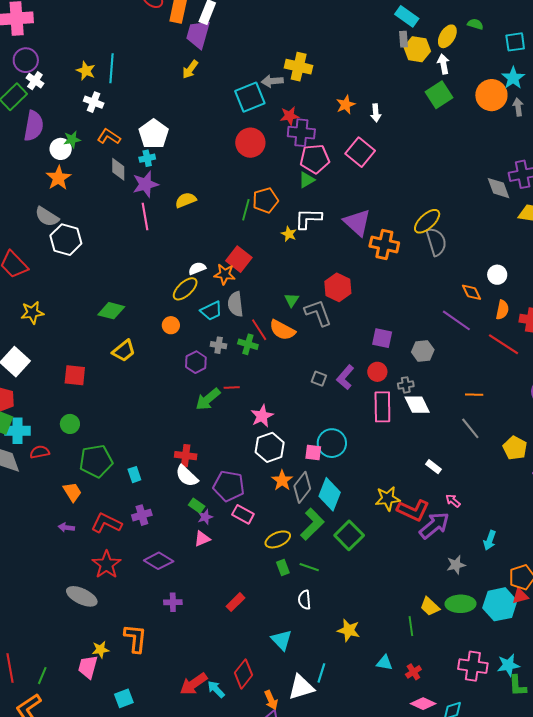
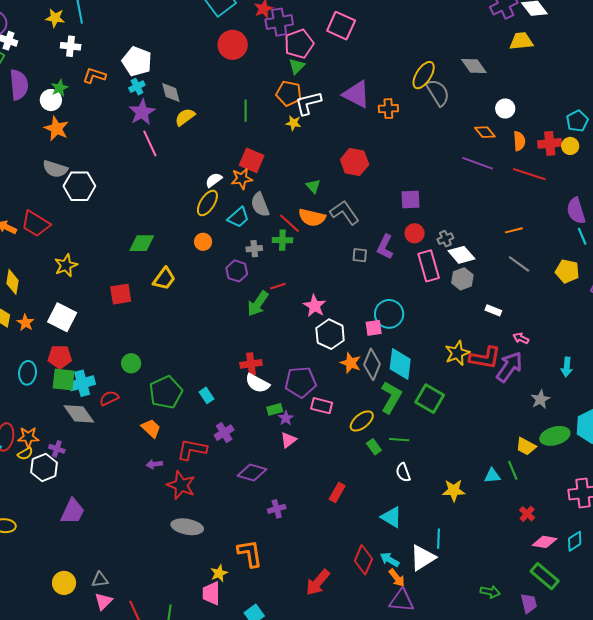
gray diamond: (118, 169) -> (171, 93), moved
gray diamond: (498, 188) -> (474, 66), moved
orange pentagon: (265, 200) -> (289, 93), moved, turned -30
orange cross: (384, 245) -> (388, 109), size x0.7
gray L-shape: (318, 313) -> (345, 213), moved
gray hexagon: (423, 351) -> (462, 279), moved
red square: (75, 375) -> (121, 294), moved
green rectangle: (197, 506) -> (275, 409), turned -35
red star: (107, 565) -> (181, 485), moved
cyan triangle: (384, 663) -> (492, 476), moved
cyan arrow: (216, 689) -> (390, 560), moved

